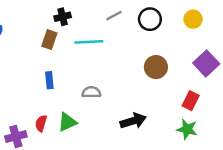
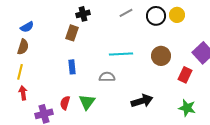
yellow circle: (193, 19) -> (177, 15), moved
cyan line: (89, 42) -> (121, 54), moved
red rectangle: (191, 101) -> (185, 75), moved
green triangle: (67, 122) -> (87, 102), turned -30

